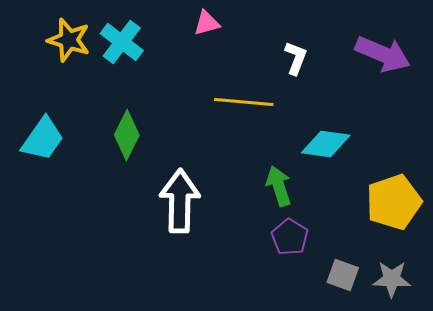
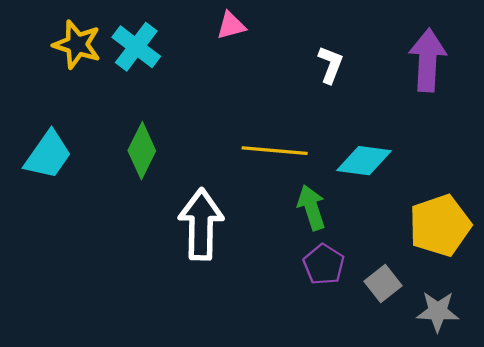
purple arrow: (383, 54) -> (428, 60), turned -110
yellow line: (244, 102) -> (275, 151), moved
gray square: (343, 275) -> (383, 283), moved, turned 32

